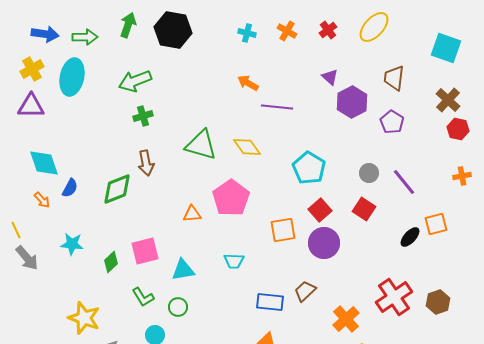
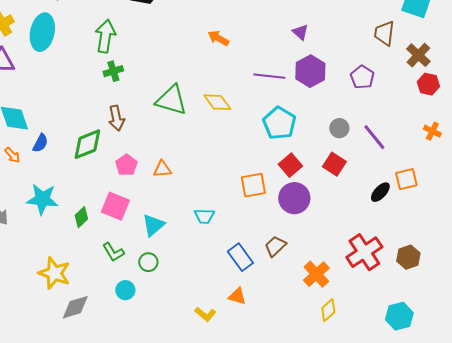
brown trapezoid: (394, 78) -> (384, 33), moved
green arrow: (135, 81) -> (105, 36), turned 120
purple hexagon: (352, 102) -> (310, 71), moved
purple line: (277, 107) -> (269, 76), moved
orange cross: (462, 176) -> (432, 131), turned 36
pink pentagon: (231, 198) -> (126, 165), moved, size x0.6
cyan star: (72, 244) -> (42, 199), size x1.4
pink square: (145, 251) -> (115, 206), turned 36
cyan triangle: (183, 270) -> (153, 225), turned -30
blue rectangle: (270, 302) -> (240, 257), turned 48

